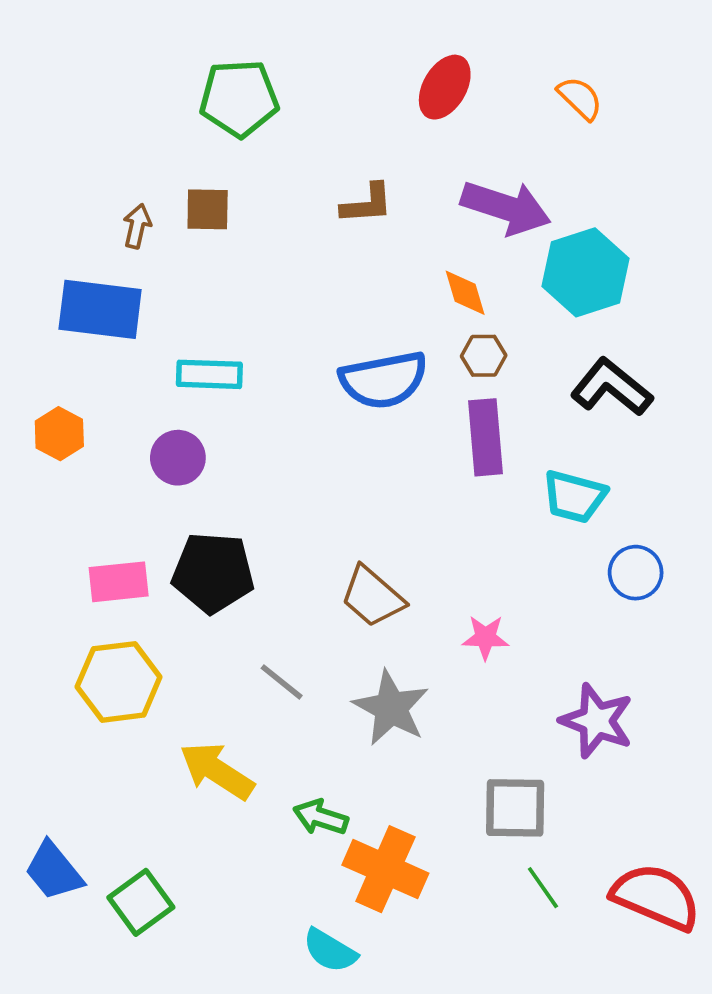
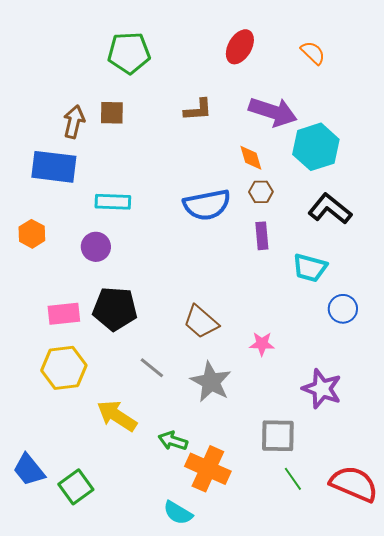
brown arrow: (137, 226) -> (74, 122), size x1.4
purple rectangle: (485, 437) -> (262, 236), size x0.7

